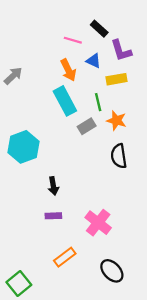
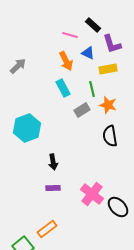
cyan rectangle: (65, 101) -> (63, 88), size x0.7
orange rectangle: (65, 257) -> (47, 229), moved
black ellipse: (112, 271) -> (118, 207), moved

